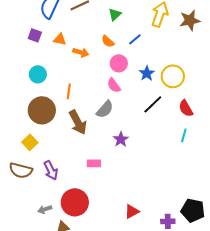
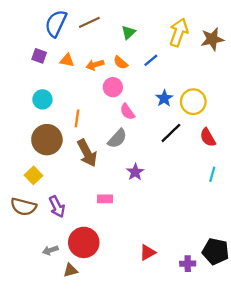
orange arrow: (81, 52) -> (95, 65), moved, turned 147
pink circle: (119, 63) -> (113, 87), moved
cyan line: (184, 135) -> (212, 174), moved

